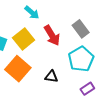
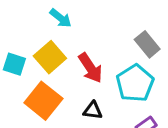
gray rectangle: (81, 29) -> (147, 44), moved
red arrow: (52, 35) -> (90, 68), moved

